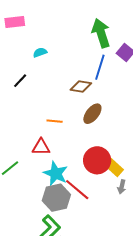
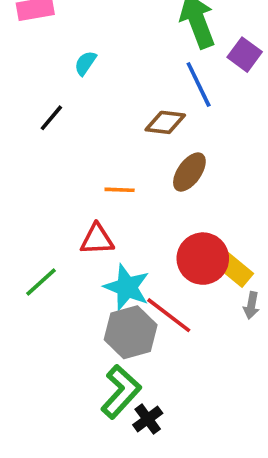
cyan semicircle: (40, 52) -> (85, 63), turned -32
blue line: (100, 67) -> (199, 84), turned -40

